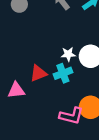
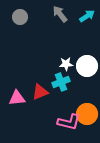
red triangle: (38, 73) -> (40, 92), moved

